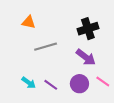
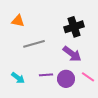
purple line: (51, 85) -> (46, 75), moved, turned -40

